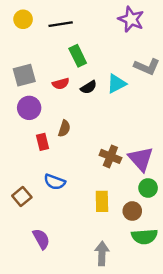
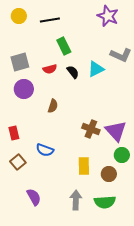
black semicircle: (89, 87) -> (73, 72), turned -96
red rectangle: (42, 142) -> (14, 133), moved
green semicircle: (144, 237) -> (105, 202), moved
gray arrow: (102, 254) -> (76, 200), moved

